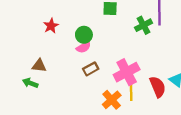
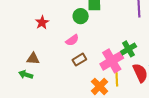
green cross: (144, 25) -> (129, 49), moved
green circle: (84, 35) -> (81, 16), moved

